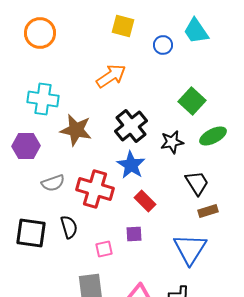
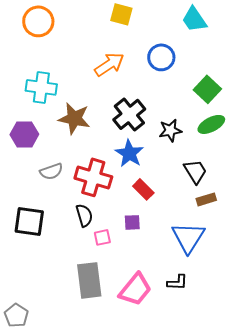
blue circle: (163, 45) -> (161, 57), moved, size x1.4
green square: (192, 101) -> (207, 89), moved
black semicircle: (69, 227) -> (84, 215), moved

